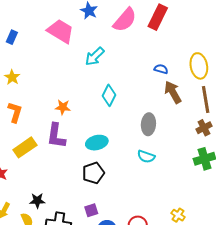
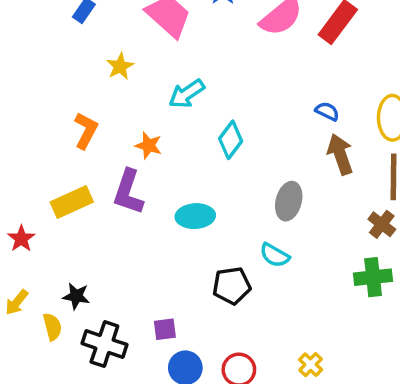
cyan arrow: (95, 56) -> (187, 94), moved
yellow star: (12, 77) -> (120, 66), moved
orange L-shape: (15, 112) -> (86, 131), moved
brown cross: (204, 128) -> (382, 224), turned -35
black pentagon: (93, 173) -> (232, 286), moved

